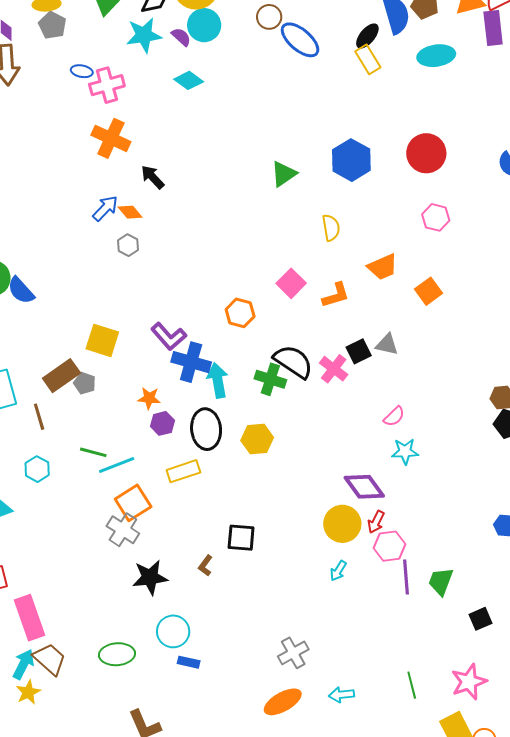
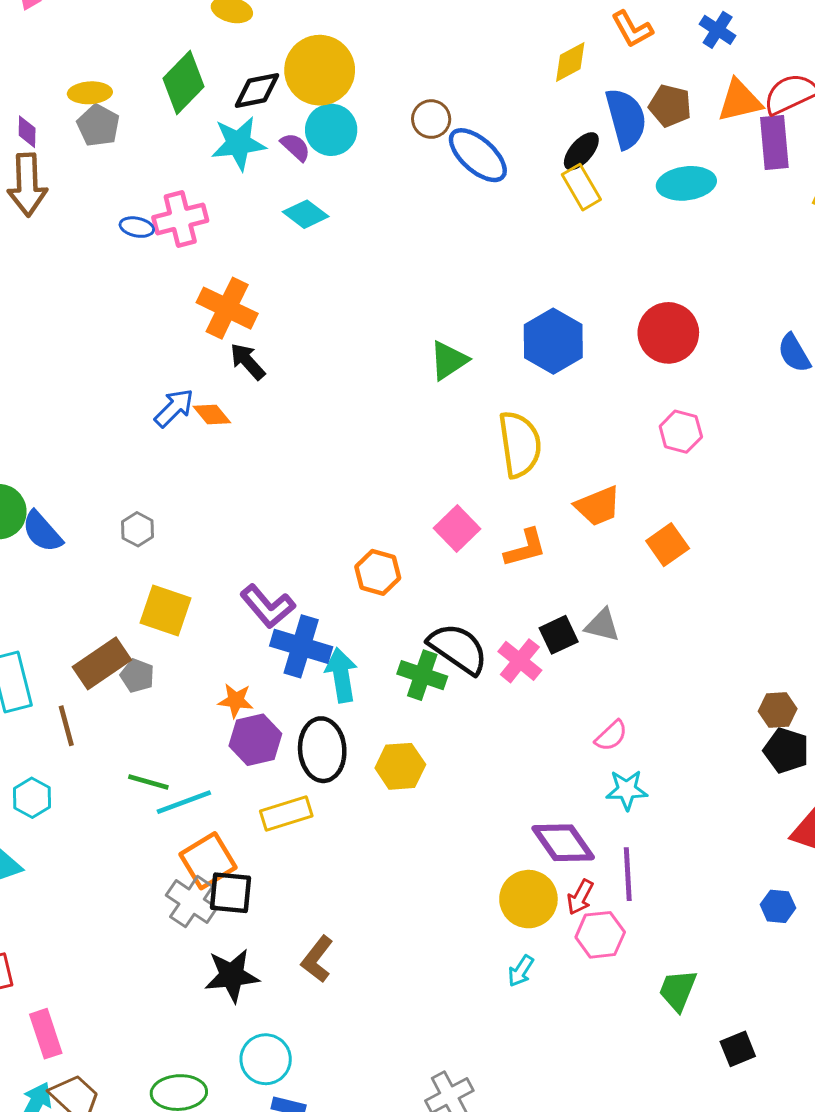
blue ellipse: (82, 71) -> (137, 227), moved
orange cross: (111, 138) -> (227, 308), moved
yellow semicircle: (331, 228) -> (520, 444), size x1.6
gray hexagon: (128, 245) -> (138, 529), moved
purple hexagon: (162, 423) -> (255, 740), size x1.4
cyan hexagon: (37, 469) -> (32, 798), moved
black square: (241, 538) -> (231, 893), moved
brown L-shape: (205, 566) -> (317, 959), size x1.4
purple line: (406, 577) -> (628, 874), moved
pink rectangle: (30, 618) -> (46, 1034), size x0.7

